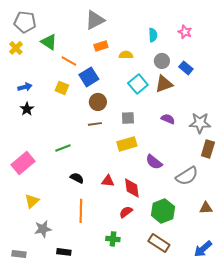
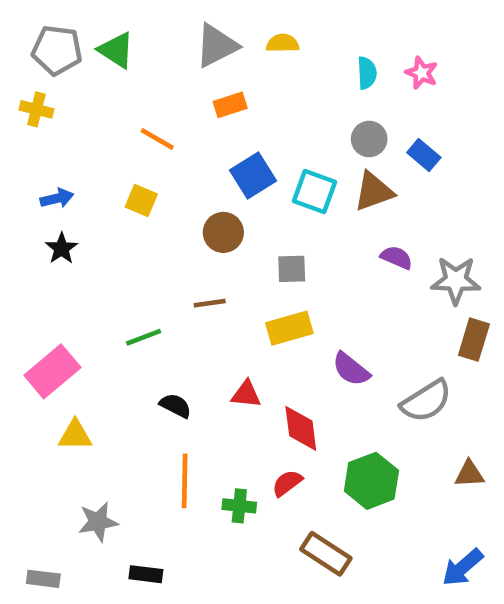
cyan semicircle: (153, 35) -> (367, 73), moved
green triangle: (49, 42) -> (116, 50), moved
yellow cross: (16, 48) -> (36, 109), turned -32
yellow semicircle: (126, 55) -> (283, 43), moved
blue square: (89, 77) -> (253, 175), moved
cyan square: (138, 84) -> (314, 191), turned -30
purple semicircle: (168, 119) -> (396, 257), moved
brown line: (95, 124) -> (210, 303), moved
red triangle: (108, 181) -> (246, 394), moved
yellow triangle: (32, 201) -> (75, 435), moved, turned 42
green cross: (113, 239) -> (239, 506), moved
brown rectangle: (159, 243) -> (326, 554), moved

